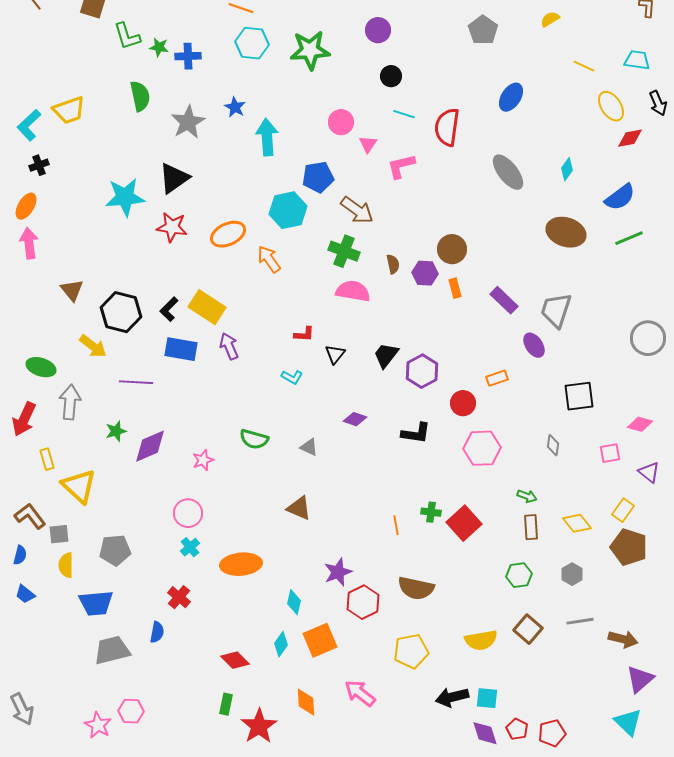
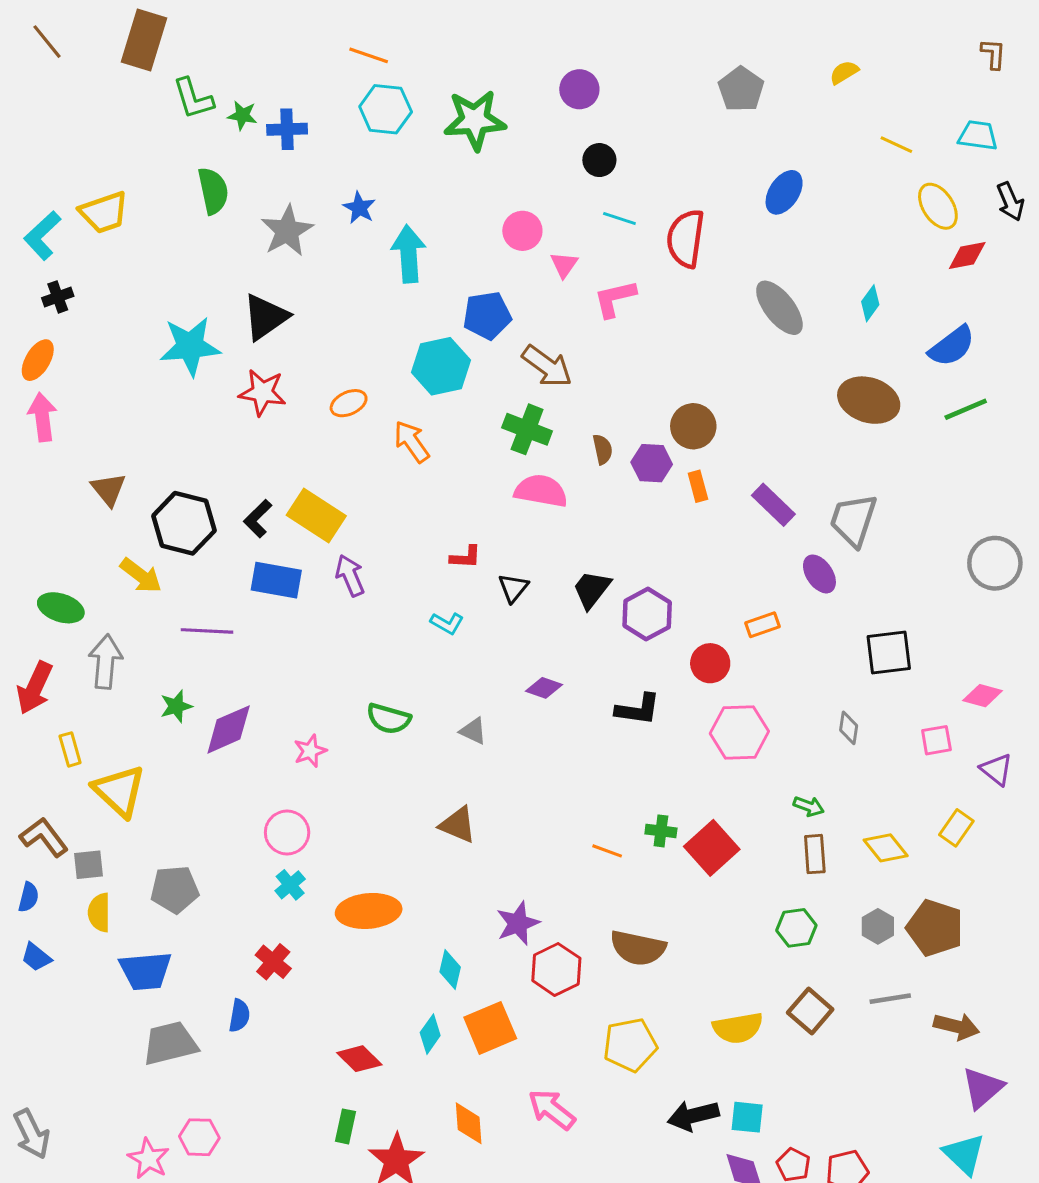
orange ellipse: (228, 234) -> (349, 403), size x0.7
orange line: (396, 525) -> (607, 851), turned -60
brown pentagon: (629, 547) -> (935, 928), moved

